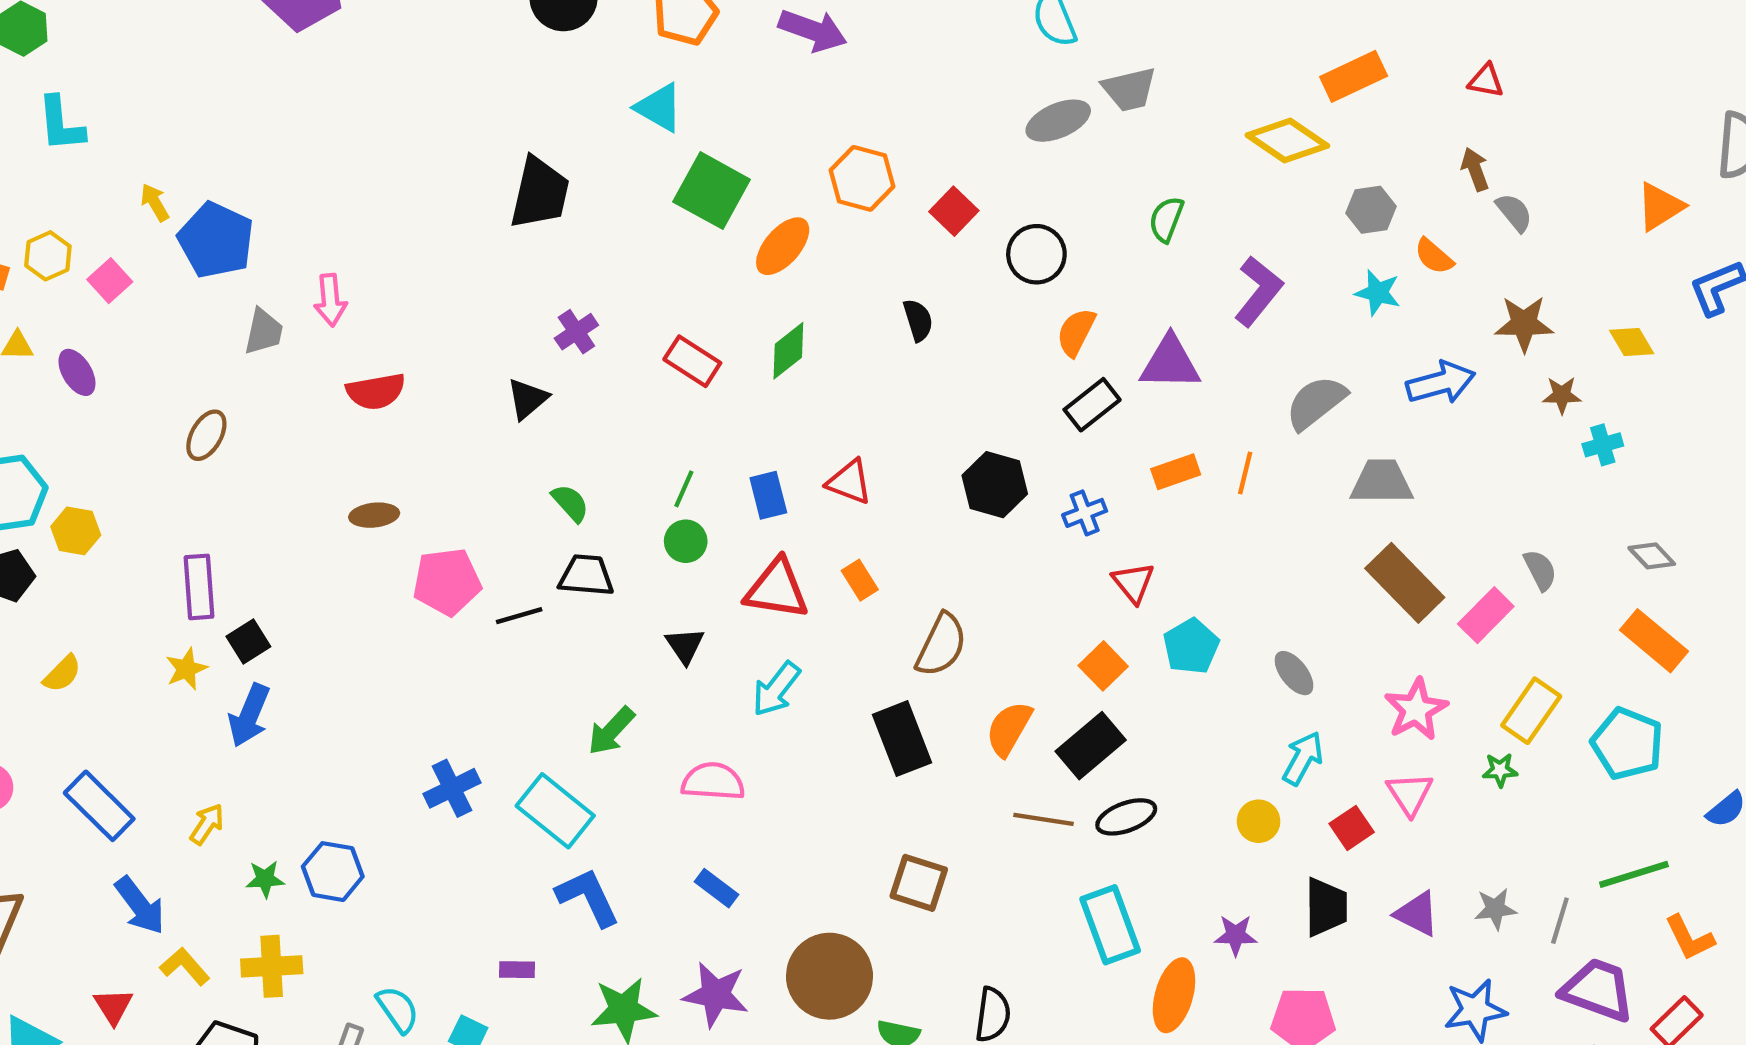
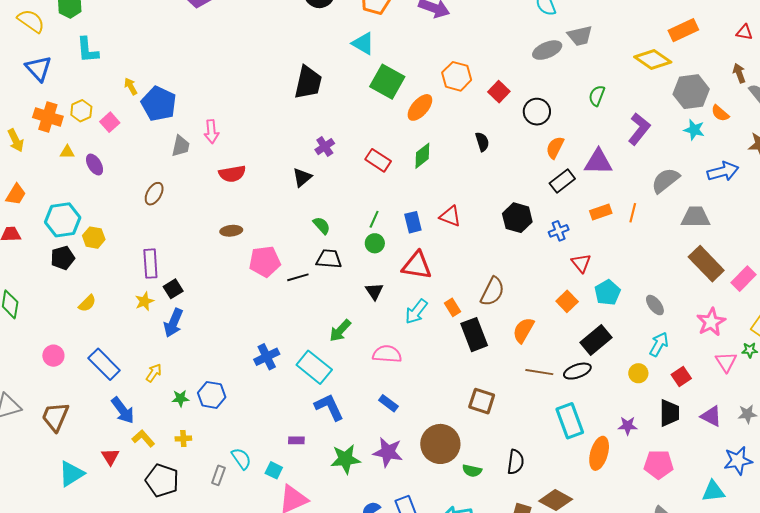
gray hexagon: (1371, 210) -> (691, 92), size x1.6
orange rectangle: (860, 580) -> (453, 307), moved
black rectangle: (1091, 746) -> (596, 340), moved
pink triangle: (1410, 794) -> (726, 362), moved
yellow cross: (272, 966) -> (183, 439), size x0.6

